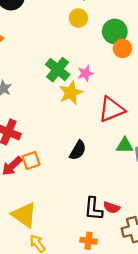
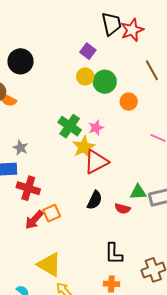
green circle: (115, 31) -> (105, 82), moved
red triangle: (111, 109) -> (96, 162), moved
red semicircle: (112, 207) -> (123, 209), moved

